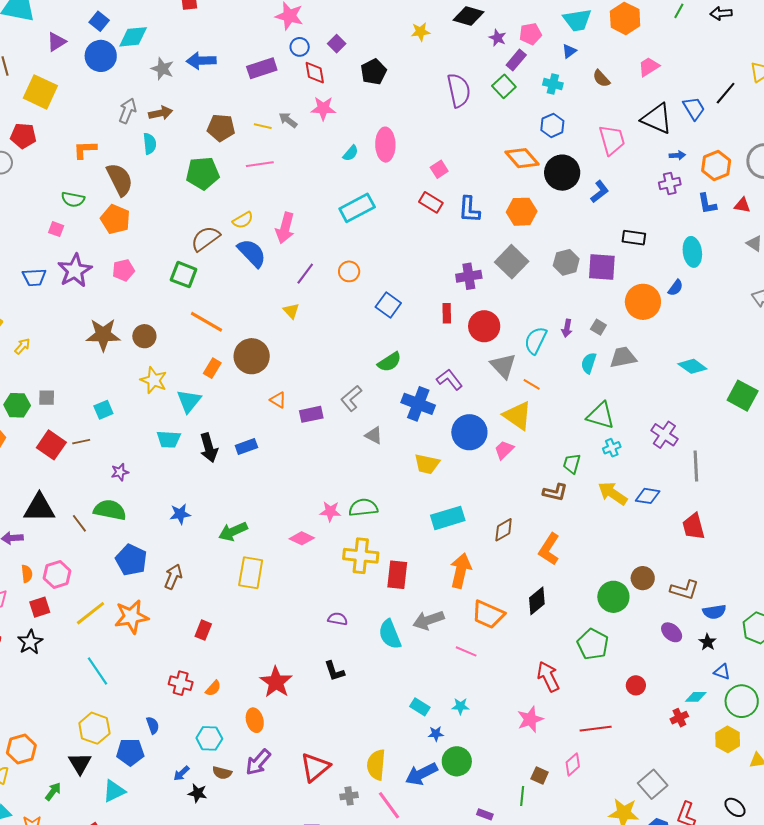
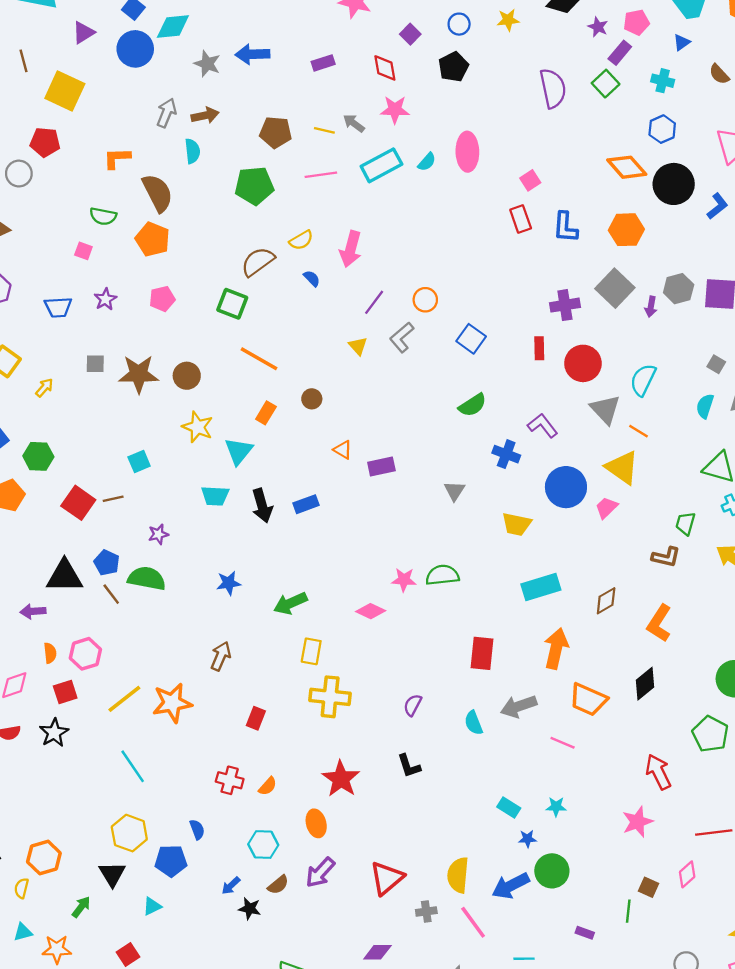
blue circle: (300, 47) -> (459, 24), moved
purple rectangle: (262, 68) -> (323, 63), size x0.7
red rectangle: (431, 202) -> (521, 219), turned 40
cyan rectangle: (357, 208) -> (381, 165), moved
blue semicircle: (252, 253) -> (312, 278), size x0.5
purple star: (75, 271) -> (105, 299), size x0.6
purple arrow: (567, 328) -> (651, 307), moved
brown circle: (252, 356) -> (312, 399), size x0.5
gray square: (47, 398) -> (95, 364), moved
gray L-shape: (351, 398) -> (402, 337), moved
blue cross: (418, 404) -> (506, 454), size x0.7
gray triangle: (374, 435) -> (454, 491), turned 36
yellow cross: (361, 556) -> (330, 697), moved
blue pentagon: (131, 560) -> (107, 563), moved, size x0.7
yellow rectangle: (251, 573) -> (311, 651), size x0.7
purple semicircle: (338, 619) -> (413, 705), turned -72
cyan semicircle: (390, 634) -> (474, 723), size x0.7
brown semicircle: (222, 773) -> (278, 885), turned -54
cyan triangle: (114, 791) -> (152, 906), size x0.7

